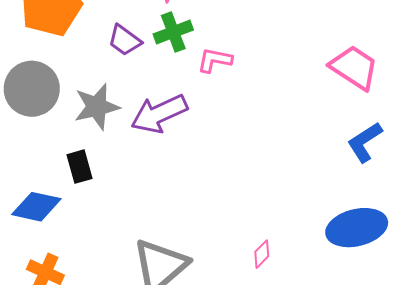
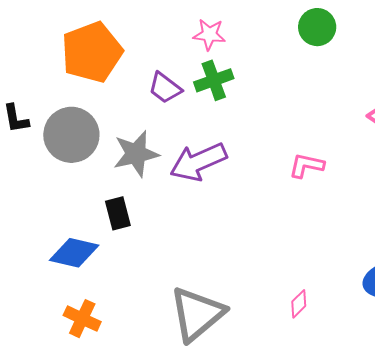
pink L-shape: (215, 60) -> (306, 165), moved

